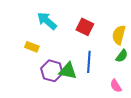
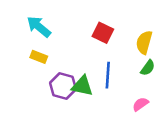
cyan arrow: (47, 21) -> (39, 27), moved
pink semicircle: (116, 86) -> (140, 104), turned 88

